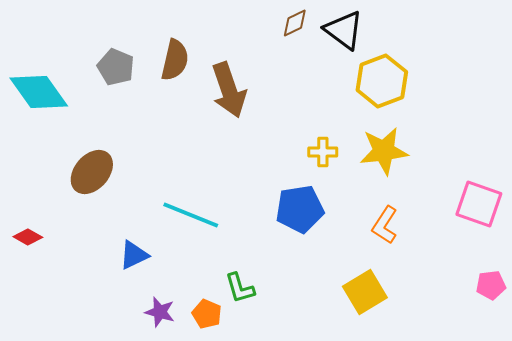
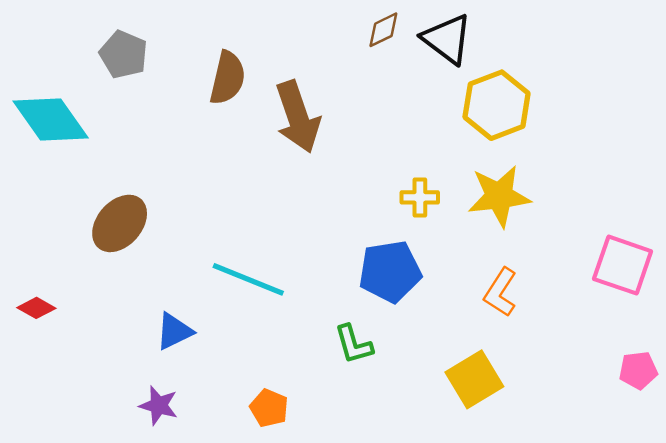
gray pentagon: (116, 67) -> (123, 54), moved
green L-shape: (240, 288) -> (354, 344), moved
purple star: (160, 312) -> (159, 405), moved

